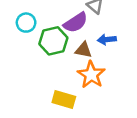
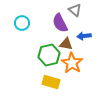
purple semicircle: (76, 23) -> (60, 23), turned 96
green hexagon: (53, 41) -> (49, 55), moved

